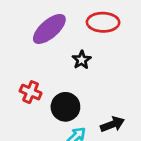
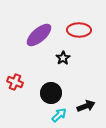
red cross: (31, 92) -> (15, 82), moved

